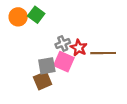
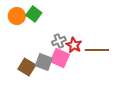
gray square: (47, 66) -> (44, 62), turned 30
brown square: (43, 81) -> (27, 67), moved, turned -36

